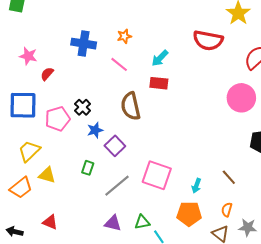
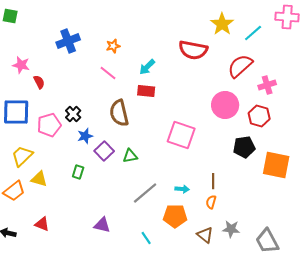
blue cross: (84, 44) -> (68, 41), moved, turned -30
red semicircle: (47, 74) -> (39, 82), turned 112
pink square: (157, 175) -> (181, 135), moved
brown line: (229, 177) -> (213, 181), turned 42
gray line: (117, 186) -> (145, 193), moved
cyan arrow: (196, 186) -> (182, 189), turned -104
orange semicircle: (227, 210) -> (211, 202), moved
green triangle: (142, 222) -> (130, 156), moved

